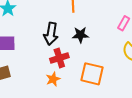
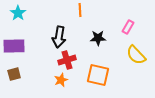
black star: (80, 35) -> (98, 38), moved

